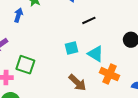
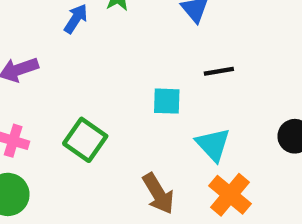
cyan square: (72, 48) -> (167, 101), moved
green square: (25, 65) -> (85, 140), moved

